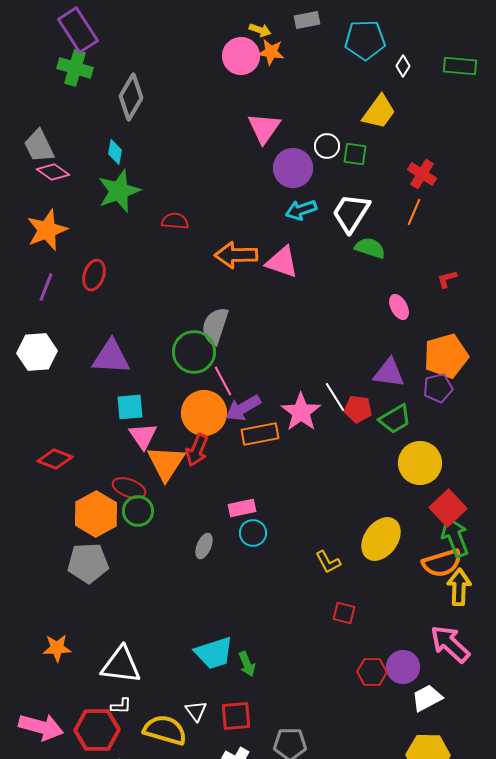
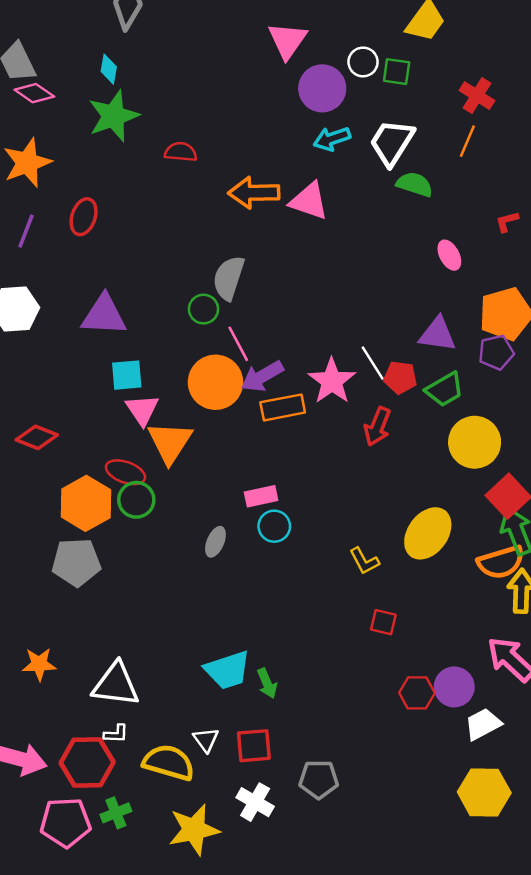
green circle: (194, 352) -> (203, 309), size x0.6
red arrow: (197, 450) -> (377, 427), moved

